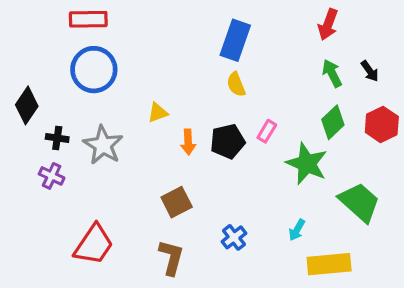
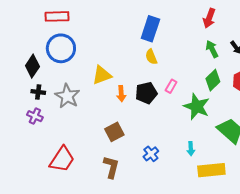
black diamond: (27, 105) -> (32, 66), moved
yellow triangle: (158, 113) -> (102, 75), size x1.5
cyan arrow: (297, 230) -> (191, 149), turned -32

